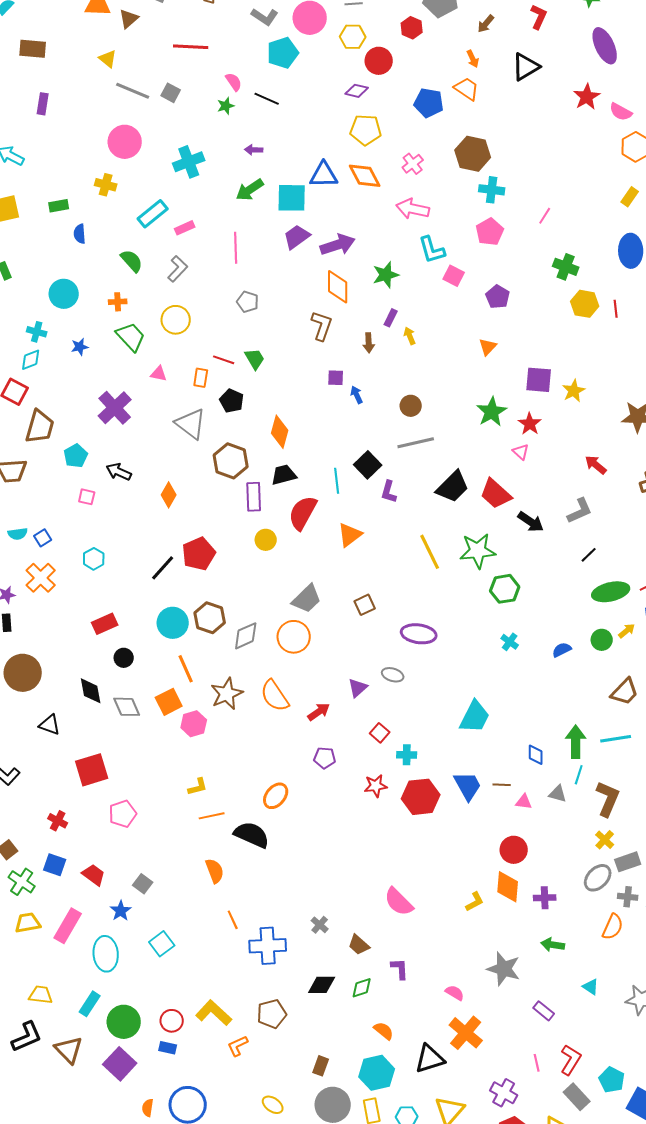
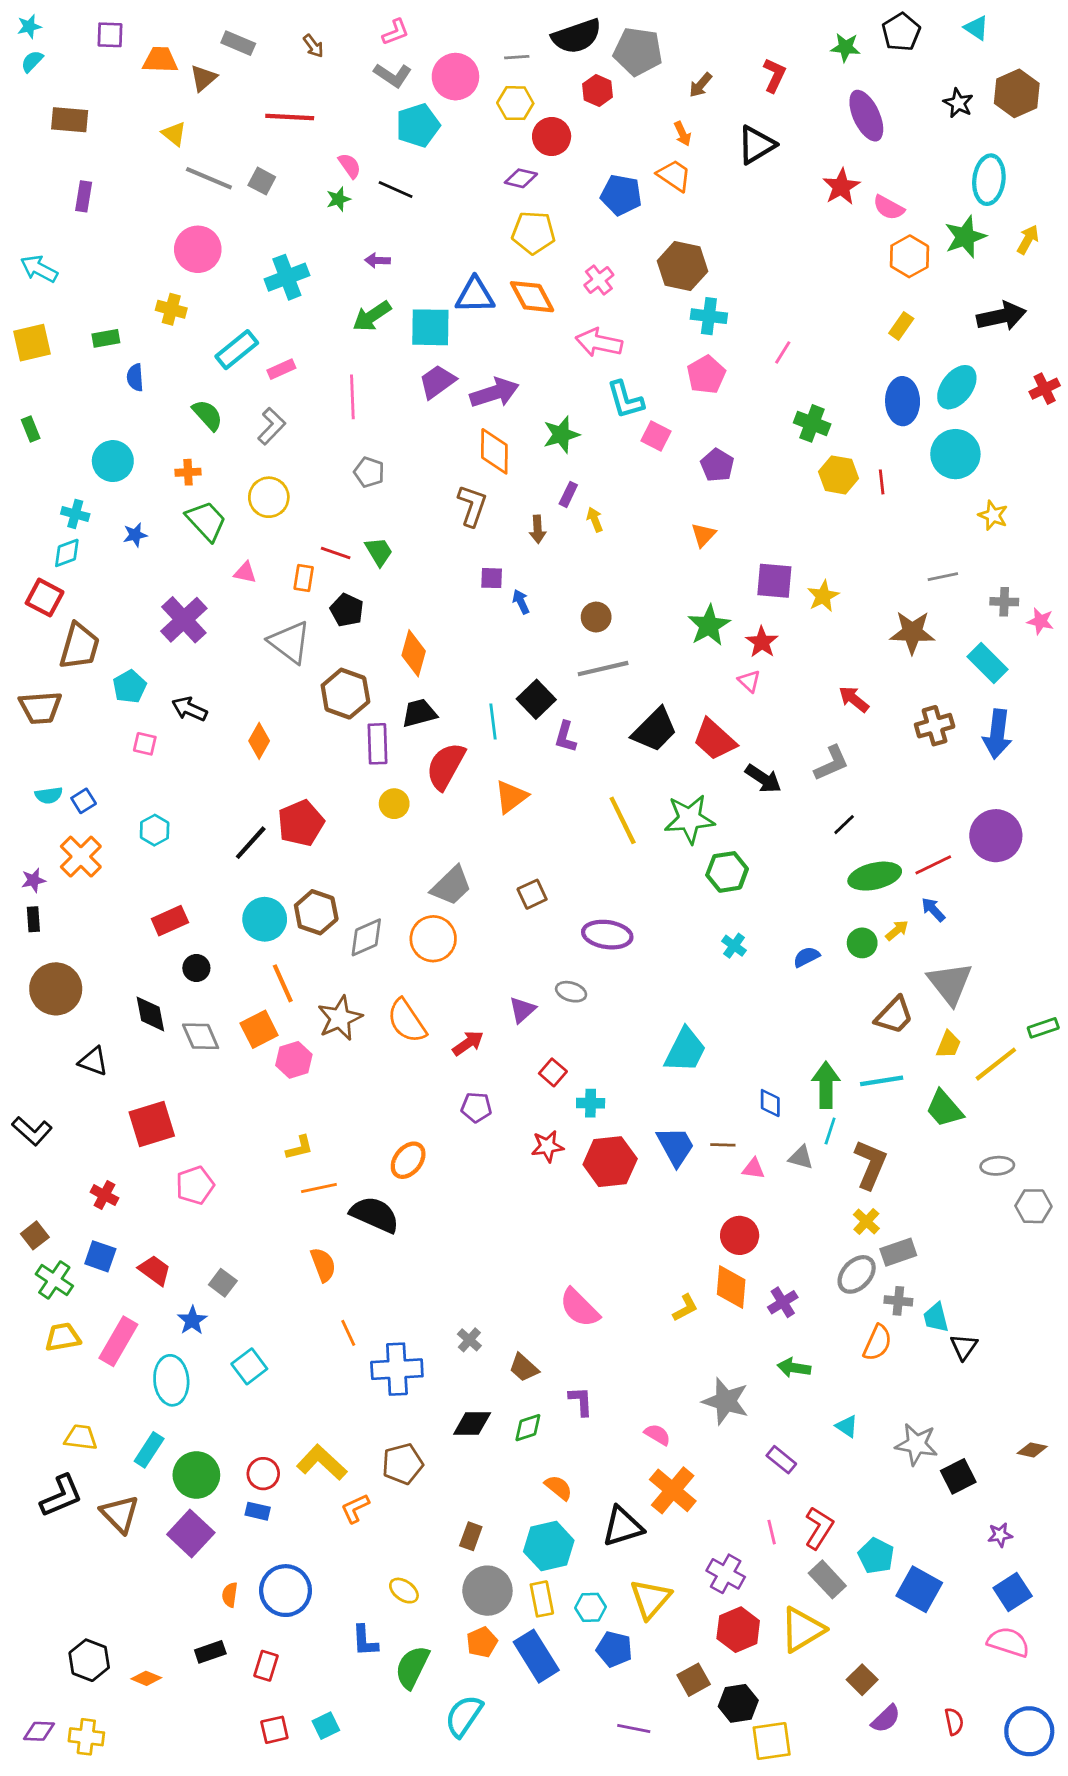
purple cross: (545, 898) -> (783, 1302), turned -30

